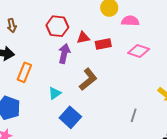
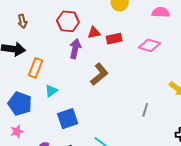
pink semicircle: (130, 21) -> (161, 12), moved
cyan triangle: (55, 93) -> (51, 91), moved
blue square: (70, 117) -> (68, 119), moved, turned 30

